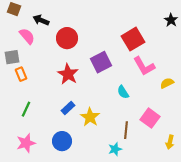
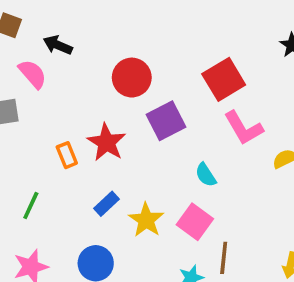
red circle: (67, 38) -> (132, 78), moved
orange rectangle: (21, 74) -> (67, 155), moved
pink square: (150, 118) -> (195, 222), moved
brown line: (126, 130) -> (224, 258), moved

